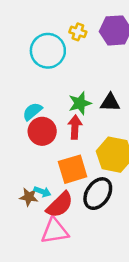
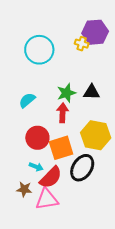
yellow cross: (78, 32) -> (82, 44), moved
red circle: (42, 131) -> (37, 138), moved
brown star: (29, 197) -> (24, 189), moved

